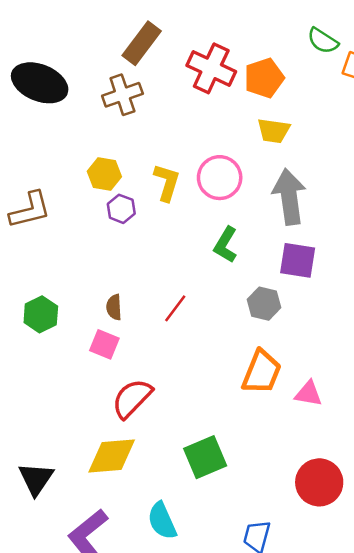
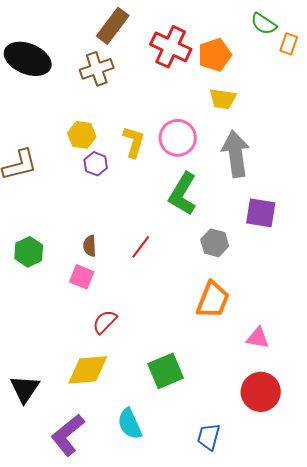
green L-shape: (226, 245) -> (183, 194), size x1.4
purple square: (298, 260) -> (261, 213), moved
pink triangle: (308, 394) -> (258, 338), moved
red semicircle: (132, 398) -> (105, 322), size x0.7

